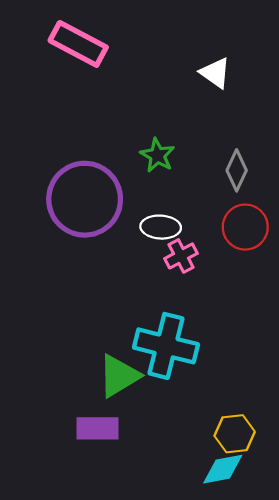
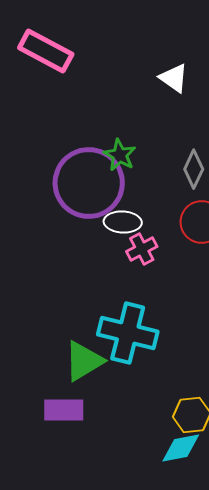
purple circle: (85, 199) -> (89, 183), moved

